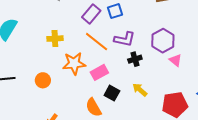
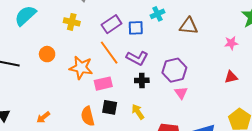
yellow cross: (55, 39) -> (72, 22), moved
orange circle: (43, 80) -> (47, 54), moved
black square: (112, 93) -> (110, 107), turned -35

